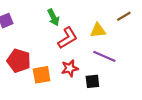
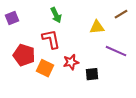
red L-shape: (68, 38) -> (51, 39), moved, turned -70
purple line: (104, 56) -> (116, 51), moved
orange square: (42, 75) -> (45, 68), turned 36

